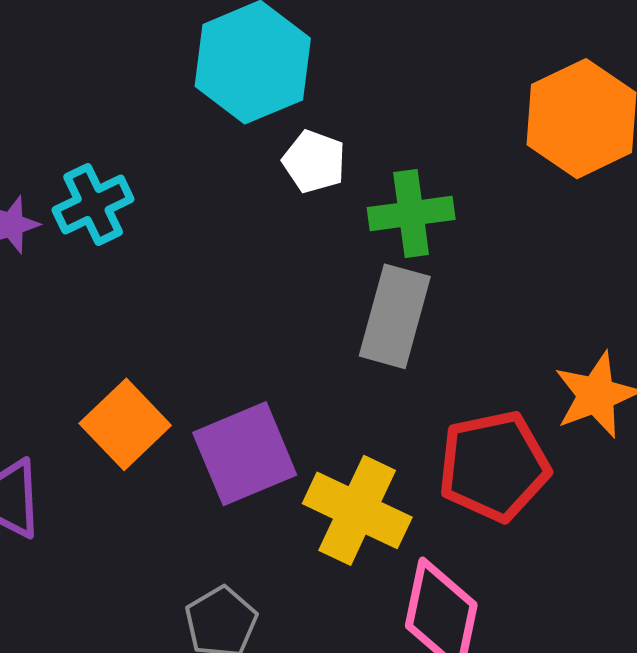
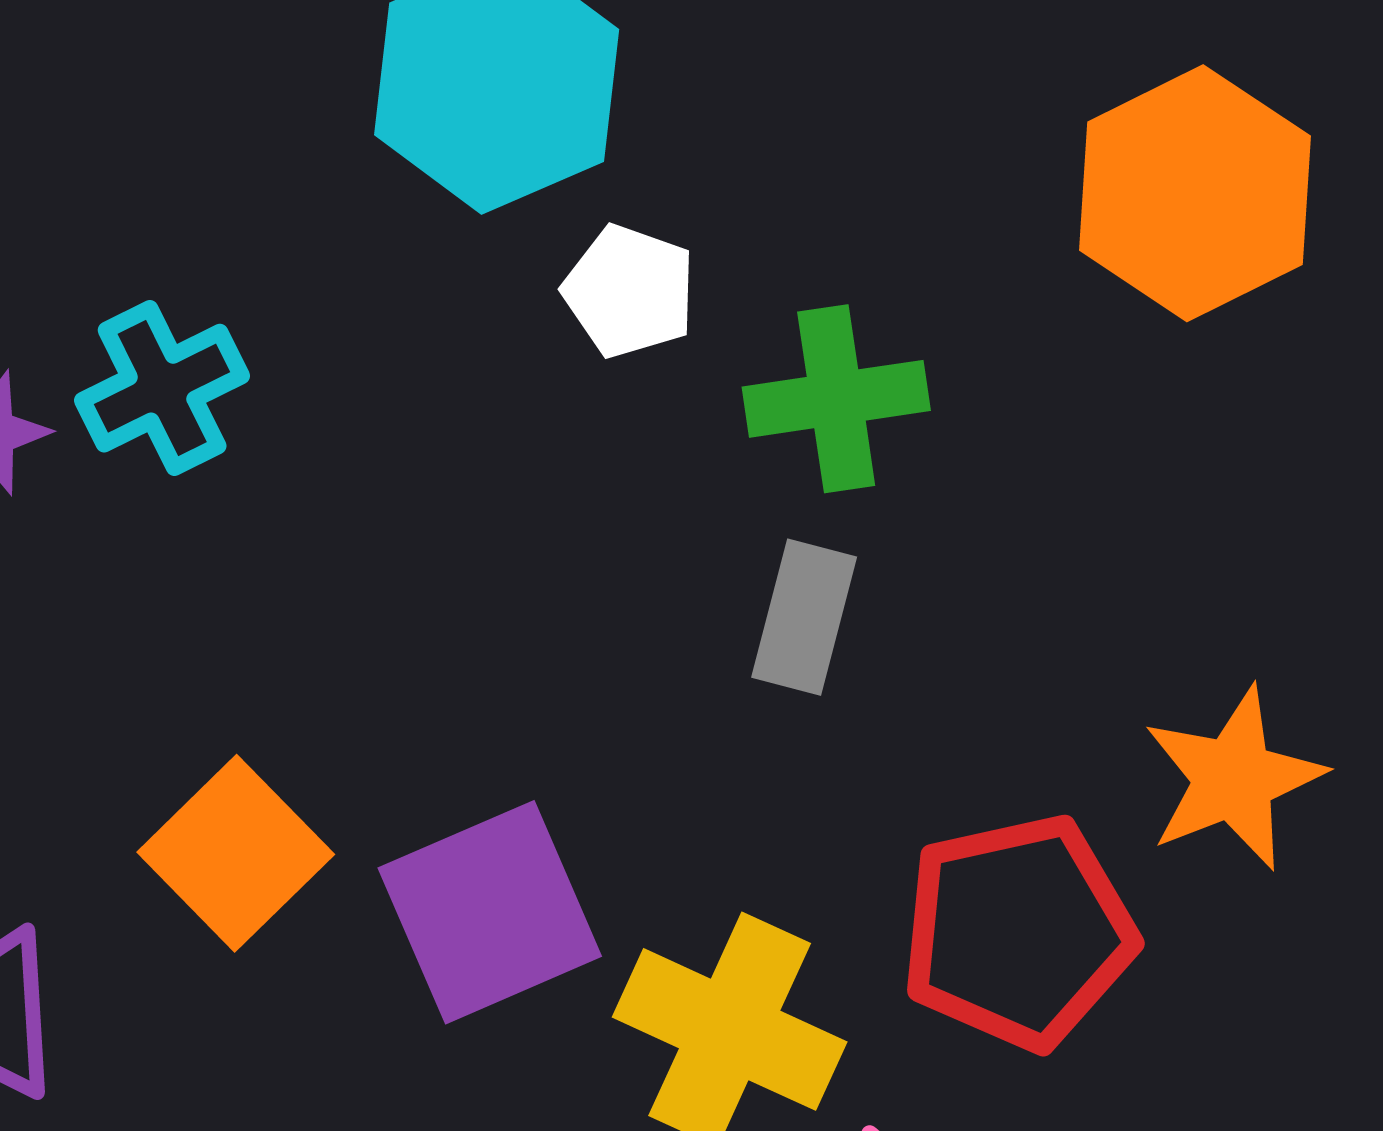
gray rectangle: (395, 316) -> (804, 617), size x0.7

